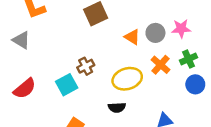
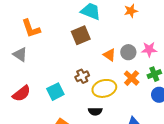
brown cross: (86, 66) -> (82, 76), moved

